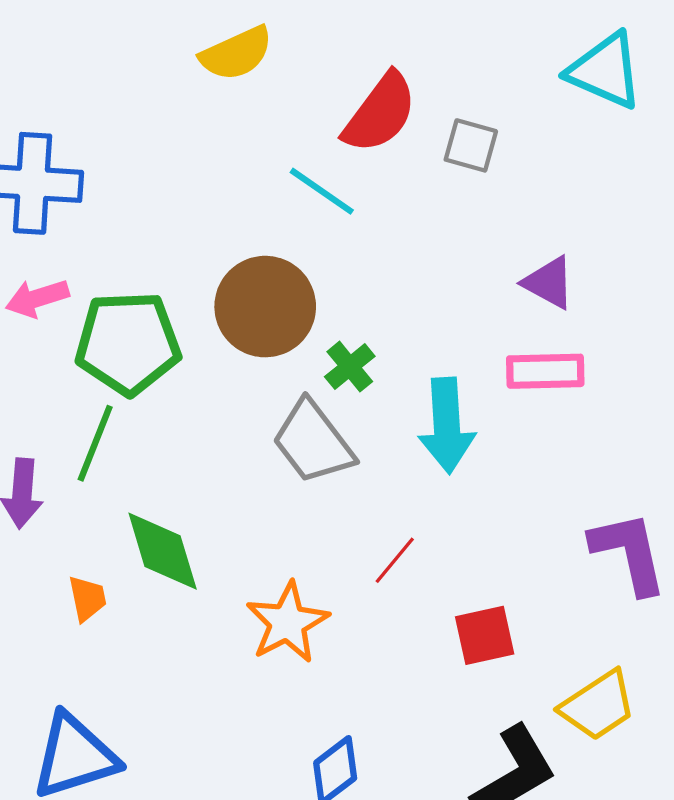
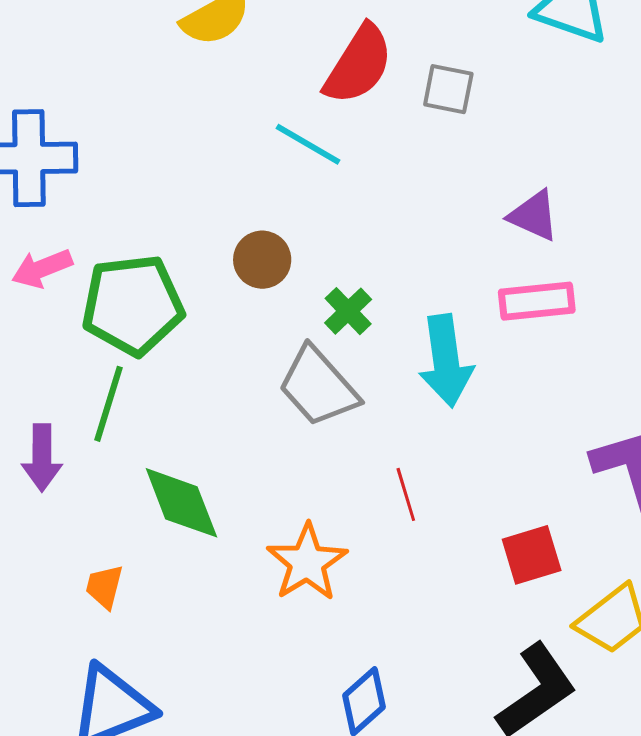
brown circle: (265, 307) -> (262, 260), size x0.6
red line: (395, 560) -> (406, 494), turned -52
orange trapezoid: (87, 598) -> (104, 587), moved, turned -150
red square: (485, 635) -> (532, 555), moved

